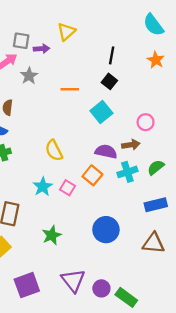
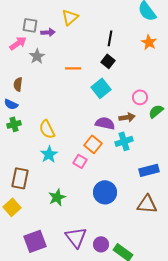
yellow semicircle: (54, 150) -> (47, 129), moved
green semicircle: (156, 167) -> (156, 111), moved
pink square: (68, 188) -> (80, 161), moved

